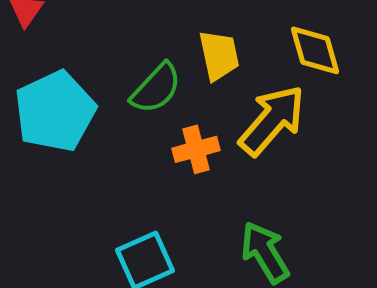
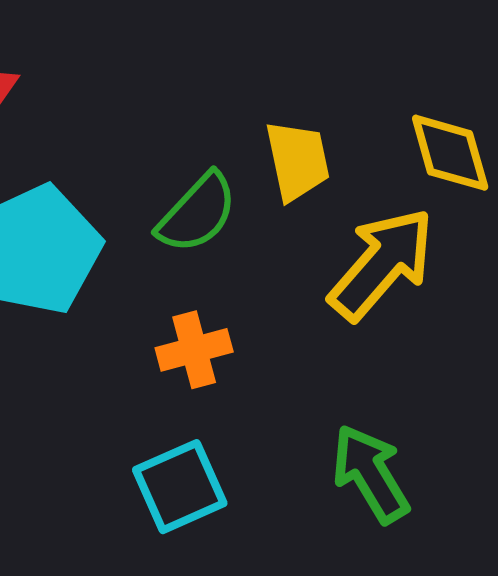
orange cross: (196, 149) -> (194, 350), moved

